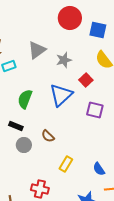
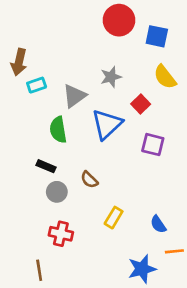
gray triangle: (37, 50) -> (74, 96), moved
green semicircle: (25, 99) -> (58, 130), turned -30
red cross: (40, 189) -> (61, 234), moved

